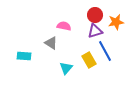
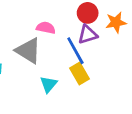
gray triangle: (51, 43) -> (28, 51), size x1.5
blue line: (105, 51) -> (75, 51), moved

